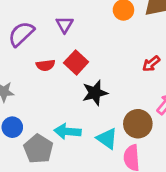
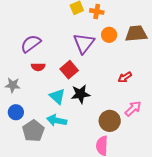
purple triangle: (65, 25) -> (84, 43), moved, size x1.6
red semicircle: (45, 65) -> (38, 67), moved
cyan triangle: (107, 139) -> (57, 96), moved

